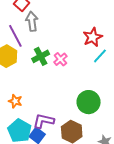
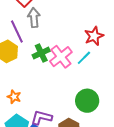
cyan line: (100, 56) -> (84, 58), moved
pink cross: (60, 59) -> (61, 57), size x1.6

